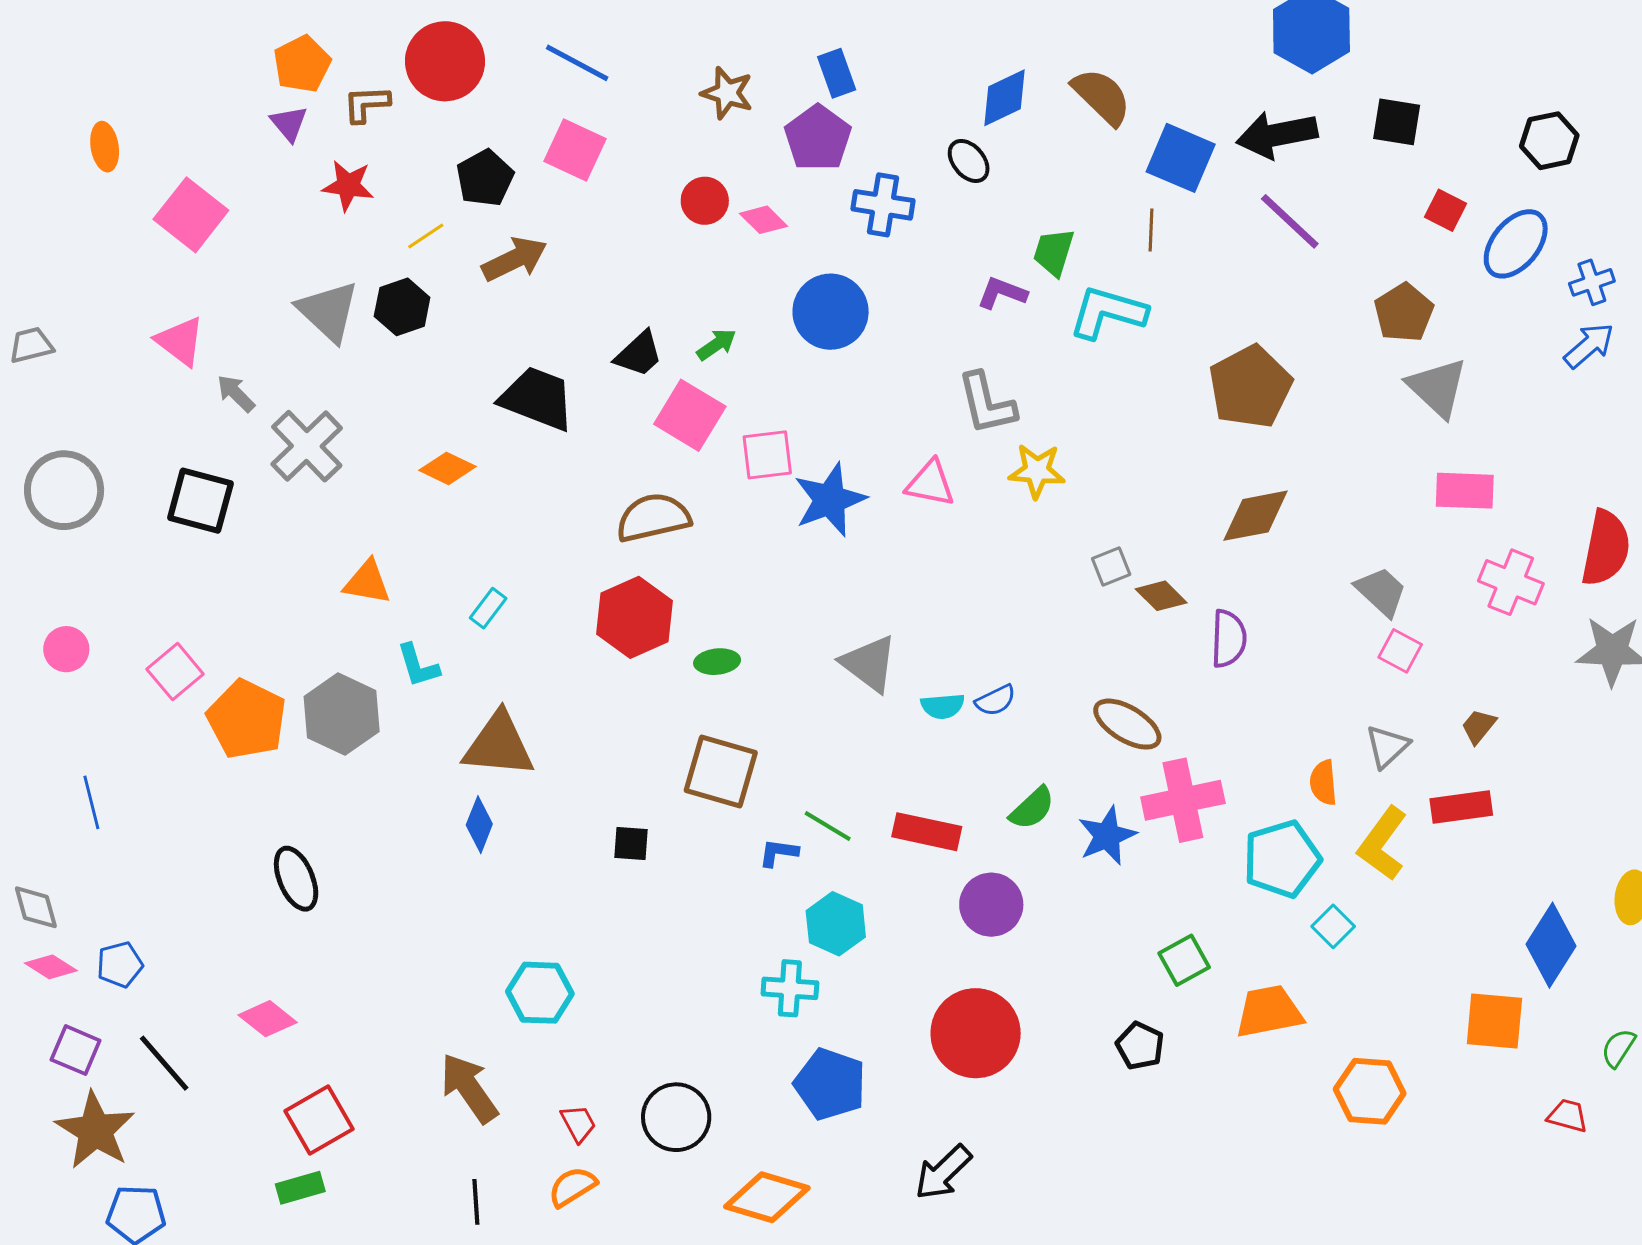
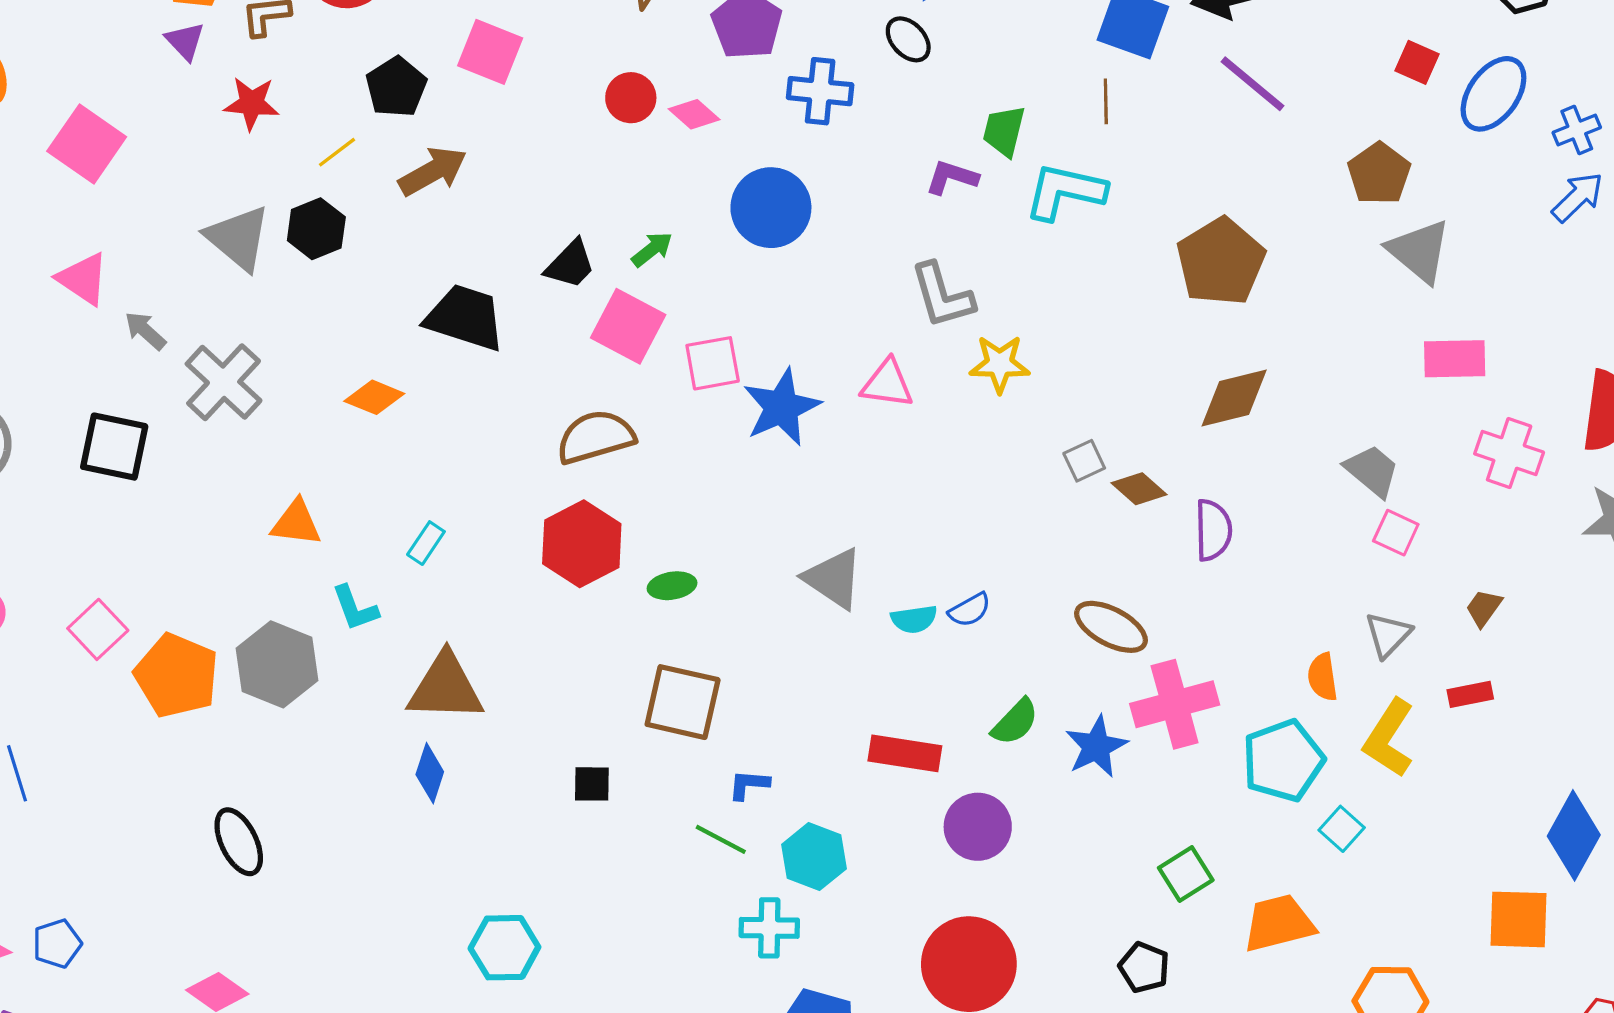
red rectangle: (1461, 807) -> (1470, 694), size x0.7
green line: (828, 826) -> (721, 839), moved

